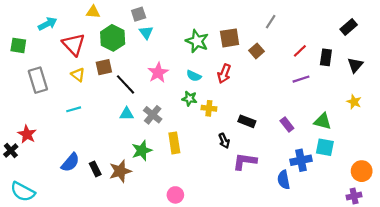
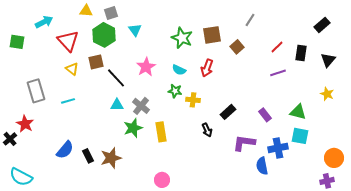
gray square: (139, 14) -> (111, 13), moved
gray rectangle: (38, 80) -> (36, 91), moved
black rectangle: (247, 121) -> (228, 112), turned -63
green star: (142, 151) -> (133, 128), moved
purple L-shape: (245, 161) -> (244, 143), moved

